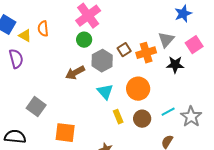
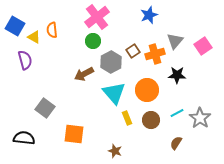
blue star: (183, 14) -> (149, 15), moved
black star: (175, 65) -> (177, 75), moved
cyan triangle: (105, 92) -> (114, 93), size x1.4

